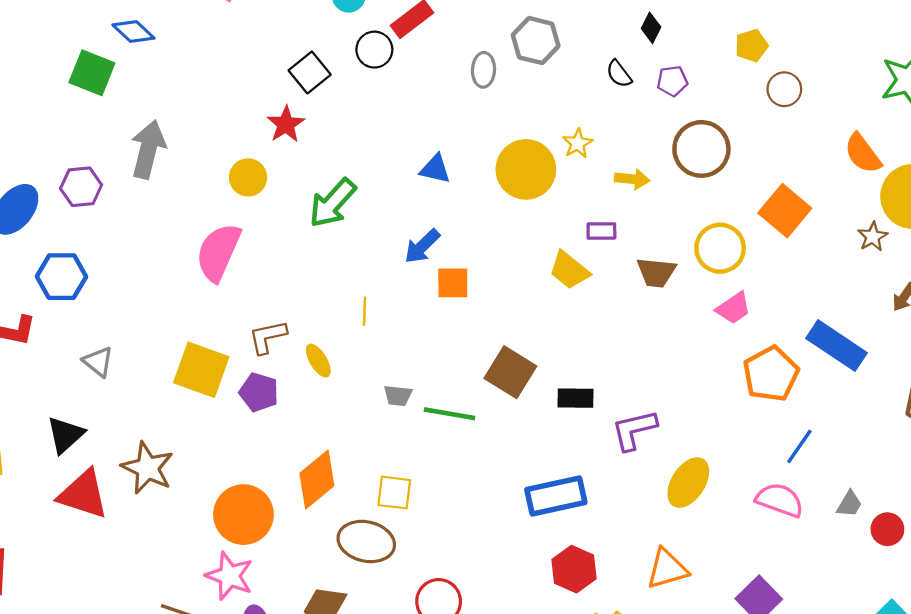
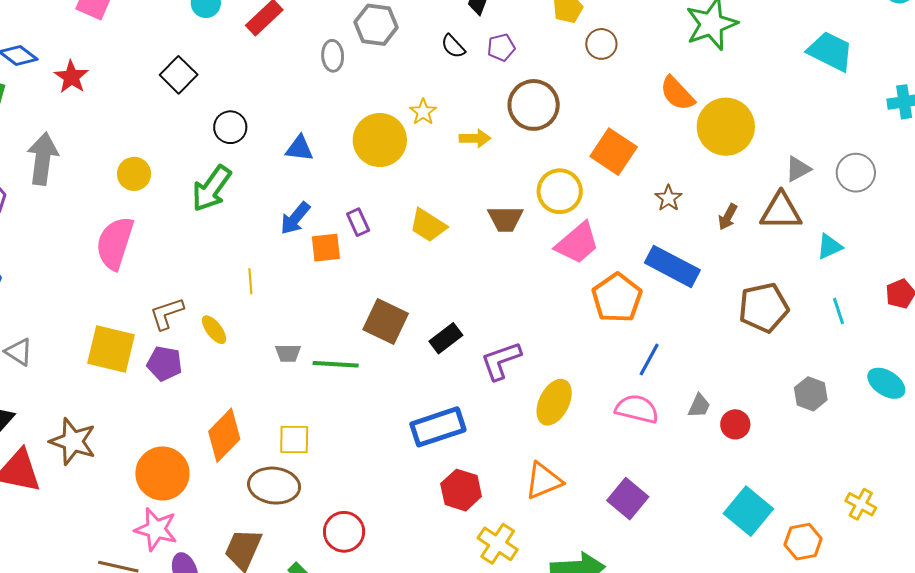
black circle: (374, 50) -> (230, 127), moved
red star: (286, 124) -> (71, 77), moved
purple rectangle: (601, 231) -> (358, 222), moved, turned 72
brown star: (873, 237) -> (668, 198), moved
pink trapezoid: (733, 308) -> (577, 243), size x1.4
black rectangle: (576, 398) -> (446, 338), turned -32

